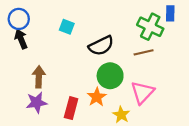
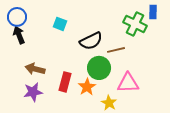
brown line: (144, 52) -> (116, 50), moved
brown arrow: (39, 77) -> (35, 69), turned -78
pink triangle: (142, 92) -> (128, 83), turned 45
red rectangle: (71, 108) -> (65, 82), moved

